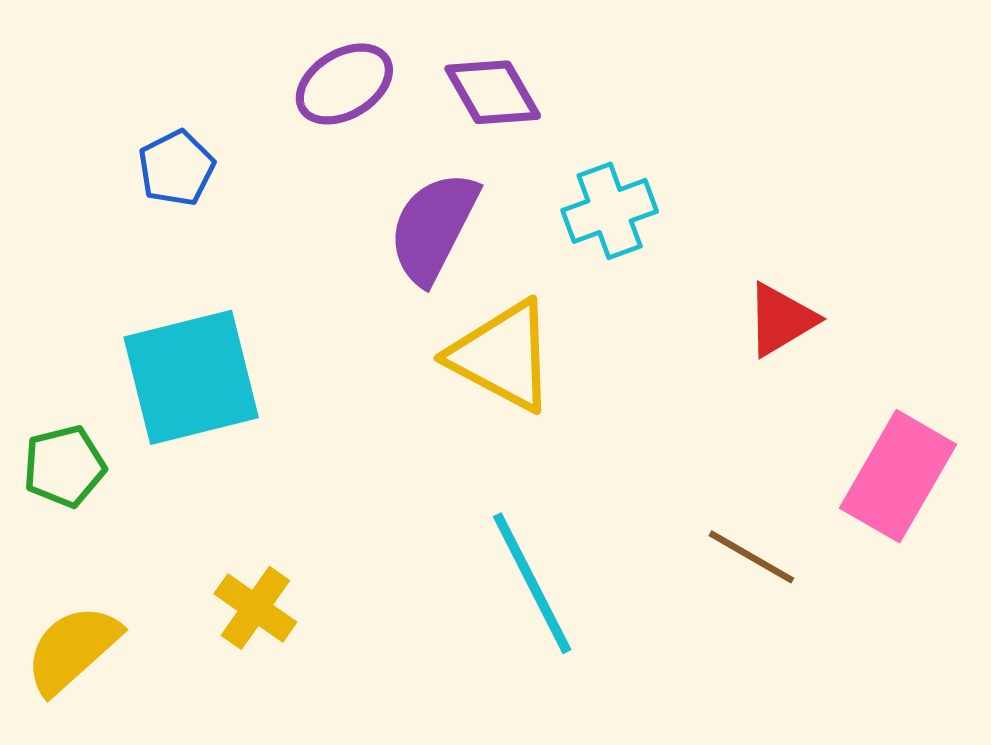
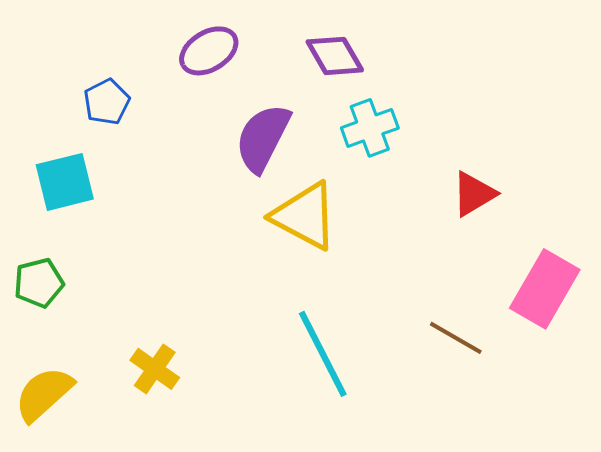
purple diamond: (493, 92) -> (335, 56), moved
cyan square: (191, 377) -> (65, 182), moved, size x0.7

